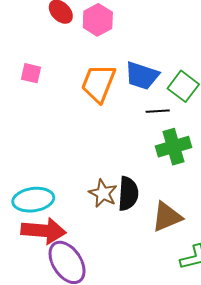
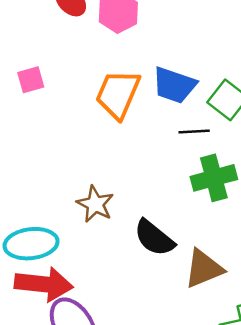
pink square: (31, 73) -> (31, 80), turned -30
brown star: (103, 193) -> (95, 204), moved
black semicircle: (128, 194) -> (154, 238), turned 124

